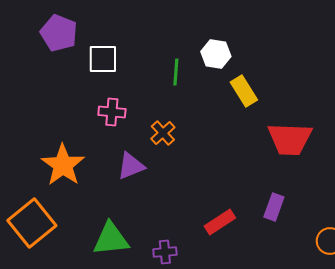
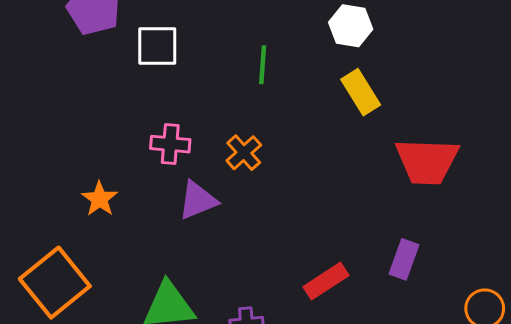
white hexagon: (216, 54) -> (351, 26), moved
pink cross: (112, 112) -> (170, 144), moved
orange star: (63, 165) -> (100, 199), size x0.6

